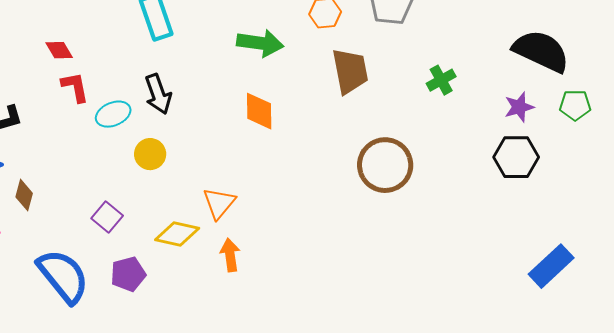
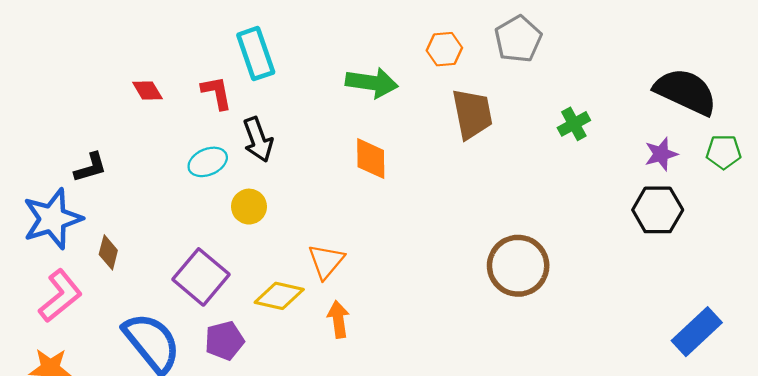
red L-shape: (75, 87) -> (217, 93), moved
brown circle: (385, 165) -> (518, 266), moved
purple square: (107, 217) -> (201, 277), size x1.6

